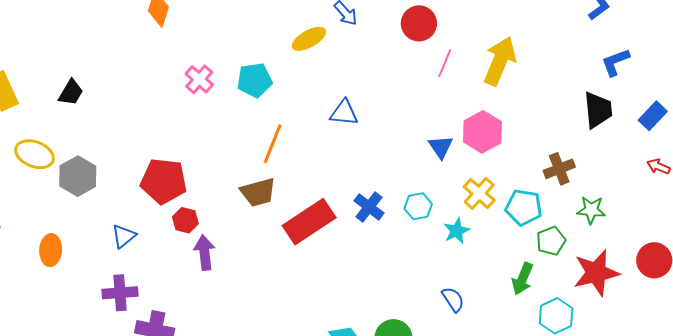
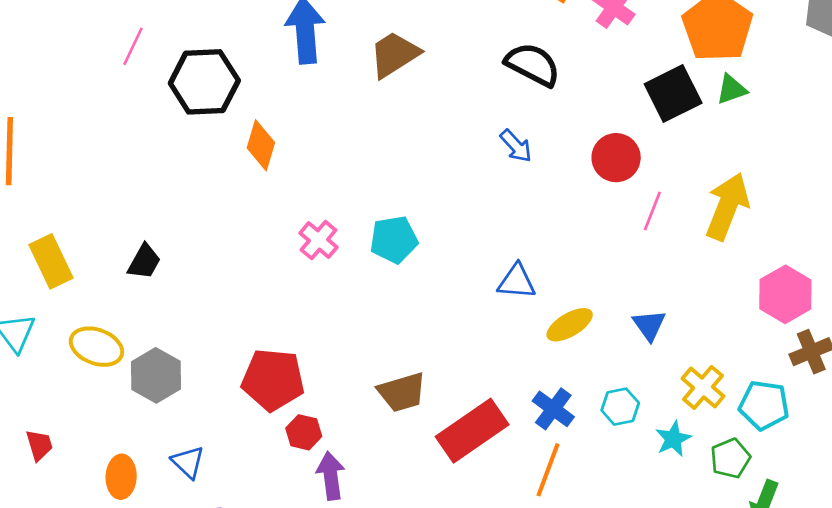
yellow ellipse: (309, 39) -> (570, 325), moved
pink hexagon: (482, 132) -> (785, 294), moved
orange line: (273, 144) -> (548, 470), moved
blue triangle: (124, 236) -> (188, 462), moved, turned -36
green pentagon: (551, 241) -> (730, 458), moved

